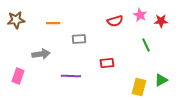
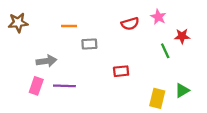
red star: (161, 21) -> (182, 36), moved
orange line: (53, 23) -> (69, 26), moved
pink rectangle: (18, 76) -> (36, 86), moved
purple line: (71, 76) -> (64, 86), moved

